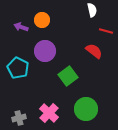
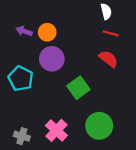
orange circle: (42, 20) -> (47, 32), moved
red line: (106, 31) -> (111, 33), moved
gray cross: (19, 118) -> (22, 136), turned 32

